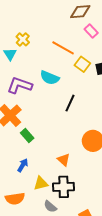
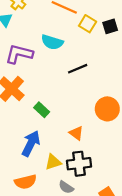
black line: (70, 103) -> (78, 69), turned 48
green rectangle: (27, 135) -> (42, 110), moved
blue arrow: (23, 165) -> (31, 143), size x1.6

